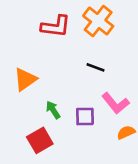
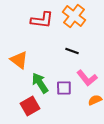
orange triangle: (25, 79) -> (19, 60), turned -48
green arrow: (53, 110) -> (40, 83), size x1.5

